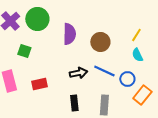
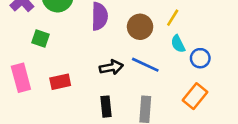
yellow line: (136, 35) -> (173, 18), moved
cyan semicircle: (137, 55) -> (178, 44), moved
blue circle: (127, 79) -> (200, 58), moved

